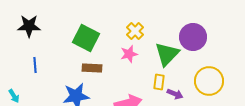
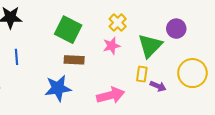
purple circle: (193, 37) -> (176, 29), size x0.7

